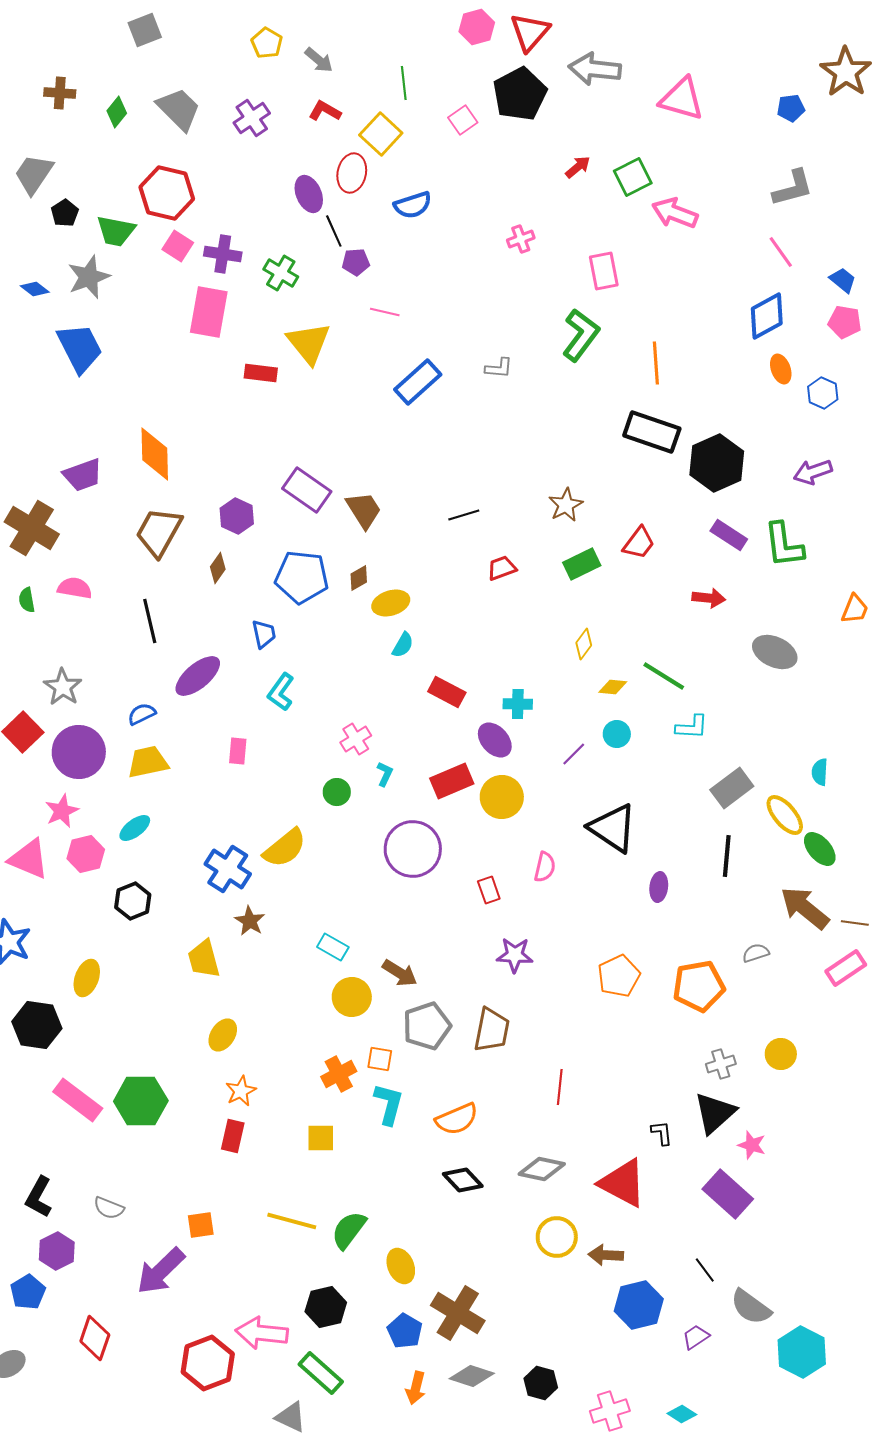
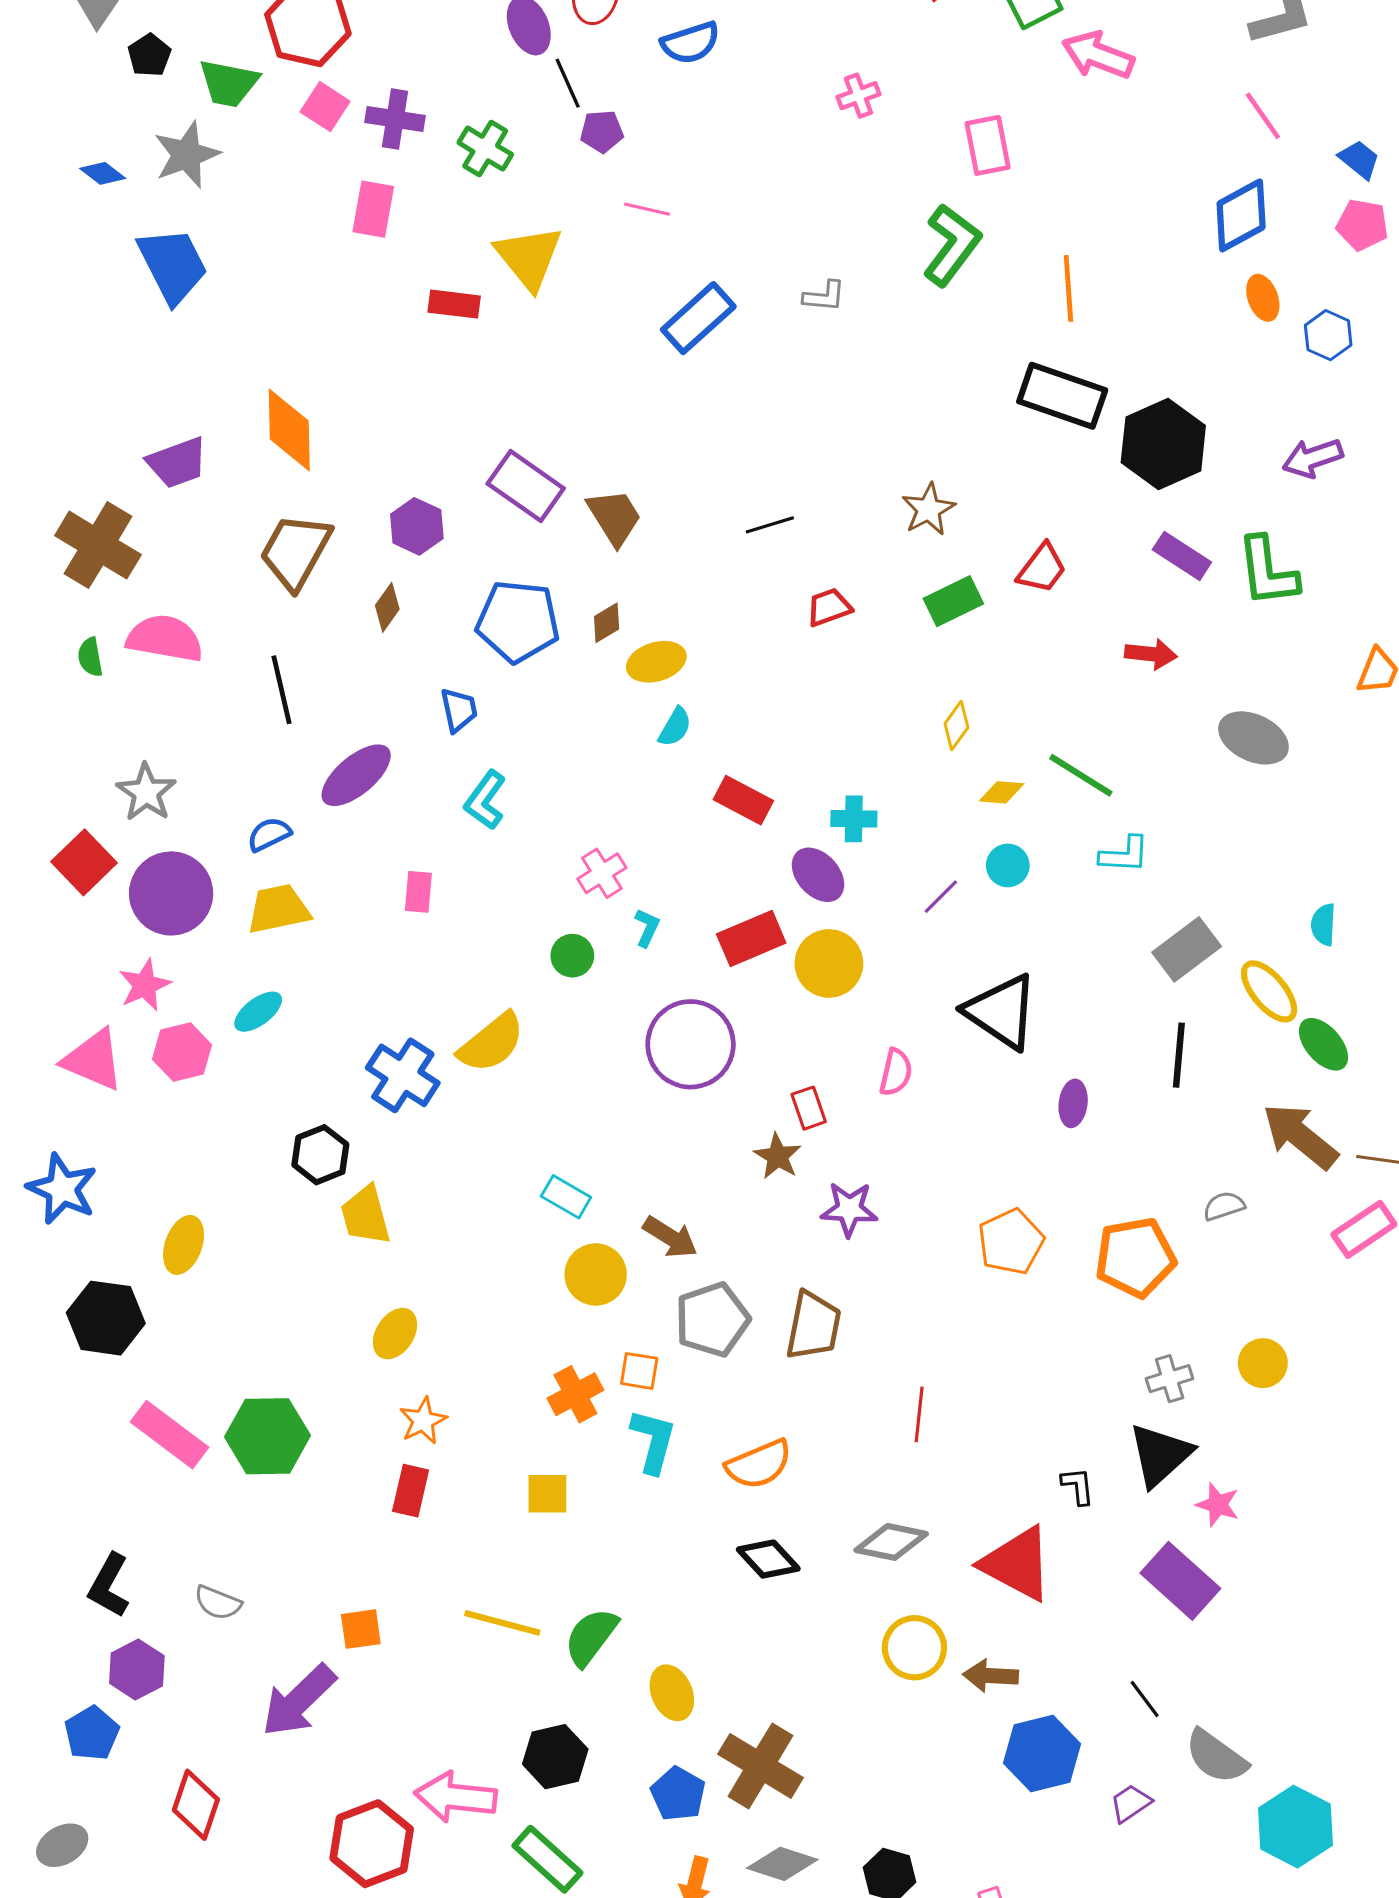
pink rectangle: (209, 312) -> (373, 209), size x0.7
pink semicircle: (75, 588) -> (165, 638), size x1.4
black hexagon: (133, 901) -> (320, 1155), moved
brown star: (250, 921) -> (778, 1156), moved

